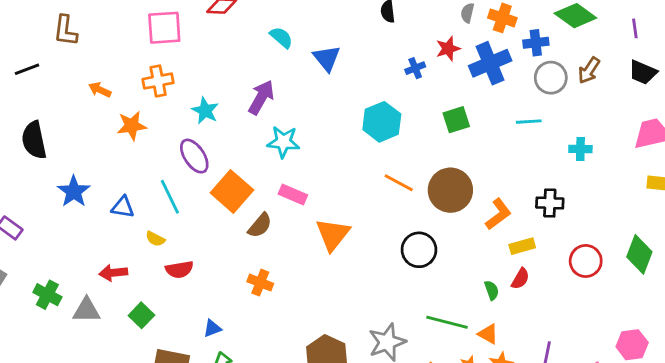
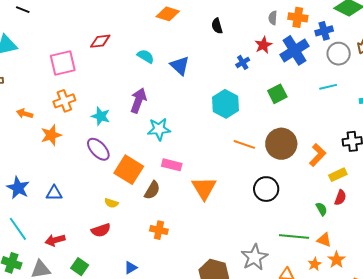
cyan line: (170, 197) -> (18, 229), moved
yellow semicircle: (155, 239) -> (111, 203), moved

